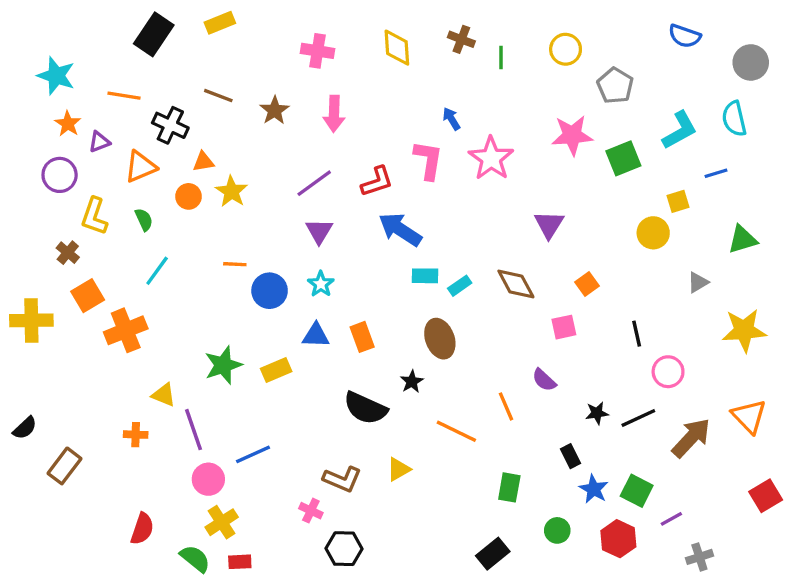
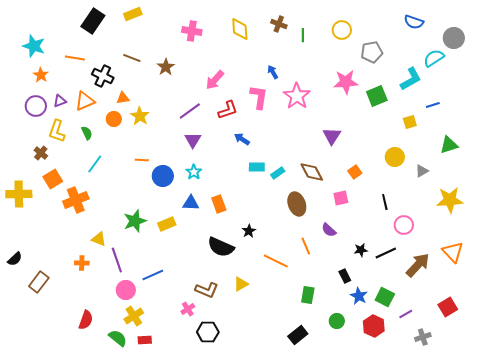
gray pentagon: (615, 86) -> (372, 52), turned 30
pink arrow: (334, 114) -> (215, 80), moved, turned 40
cyan semicircle: (734, 119) -> (434, 58), moved, turned 70
purple triangle: (99, 142) -> (60, 101), moved
blue arrow: (400, 229) -> (242, 139), size x0.6
yellow circle: (653, 233) -> (395, 157), moved
brown ellipse: (440, 339) -> (297, 204), moved
red square: (766, 496) -> (448, 307), moved
pink cross: (311, 511) -> (188, 309), turned 32

